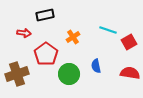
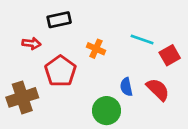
orange cross: (73, 37) -> (96, 49), turned -32
red semicircle: (130, 73) -> (158, 90), moved, turned 36
green circle: (69, 74) -> (107, 111), moved

